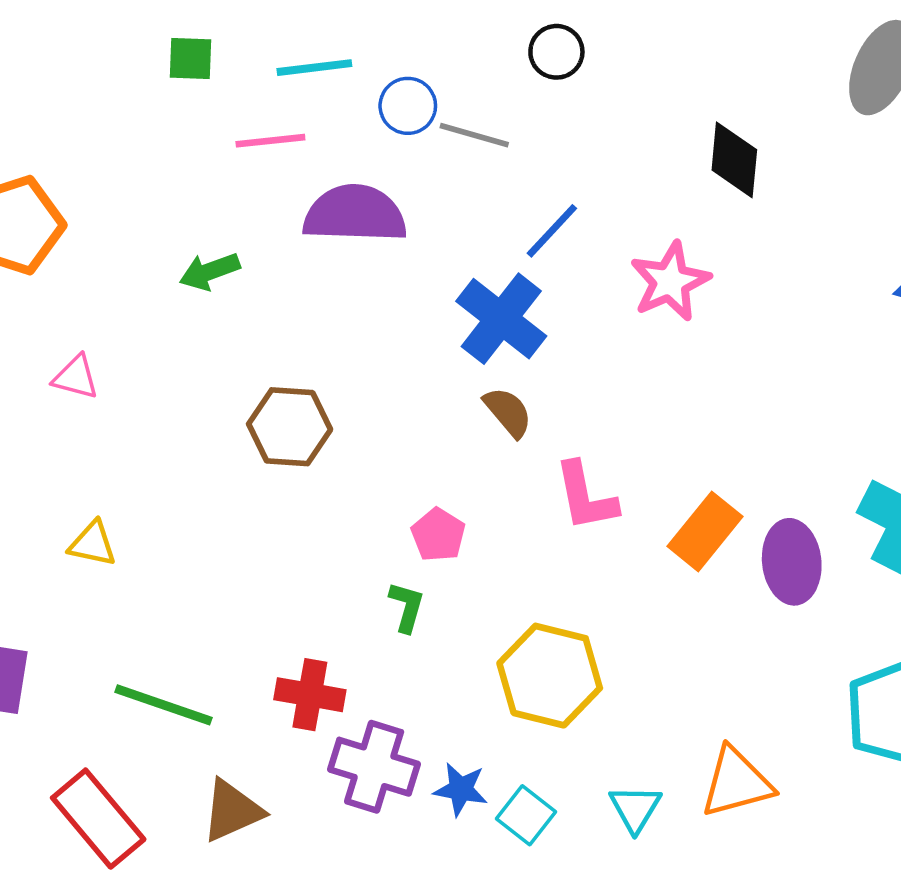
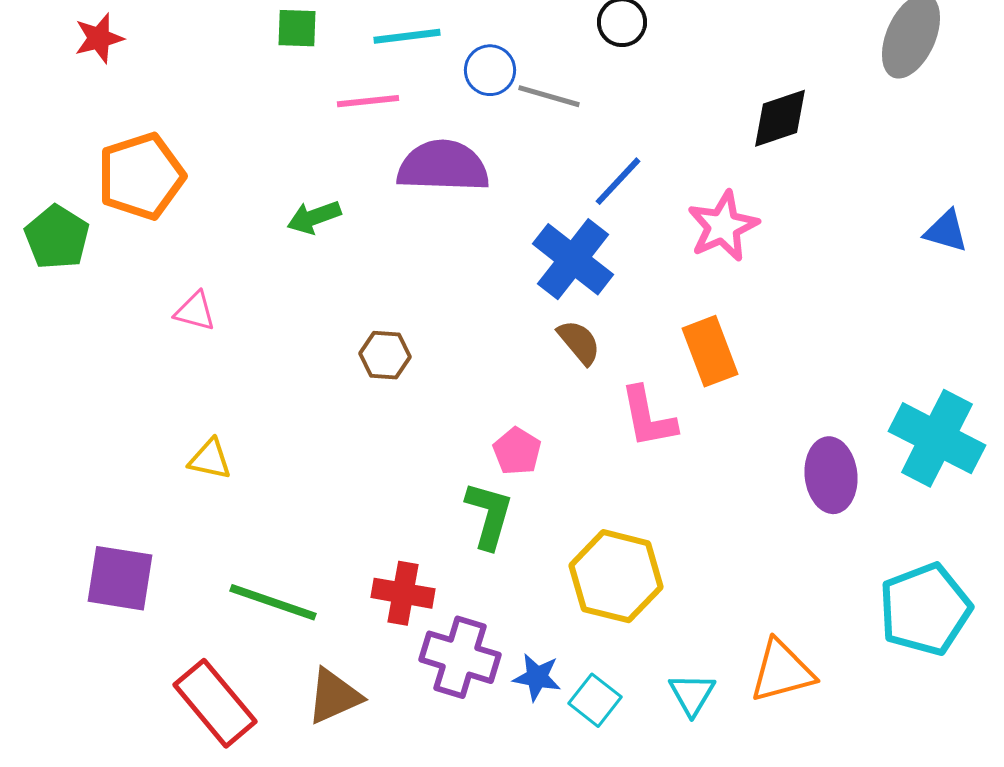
black diamond: (734, 160) -> (780, 118), turned 66
brown hexagon: (290, 427) -> (385, 355), size x0.7
orange rectangle: (705, 531) -> (710, 351), moved, turned -60
green L-shape: (407, 607) -> (489, 515), size x1.5

